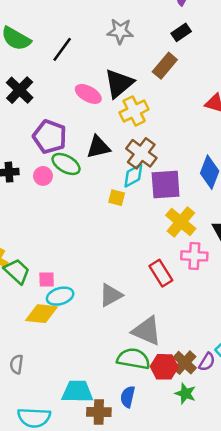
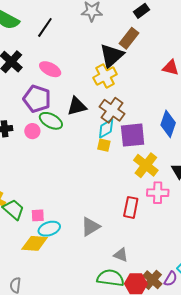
black triangle: (119, 83) -> (112, 56), moved
pink ellipse: (88, 94) -> (50, 69), moved
yellow square: (117, 198) -> (104, 145), moved
red rectangle: (161, 273) -> (131, 207), turned 45
gray triangle: (147, 331) -> (121, 255), size x0.6

